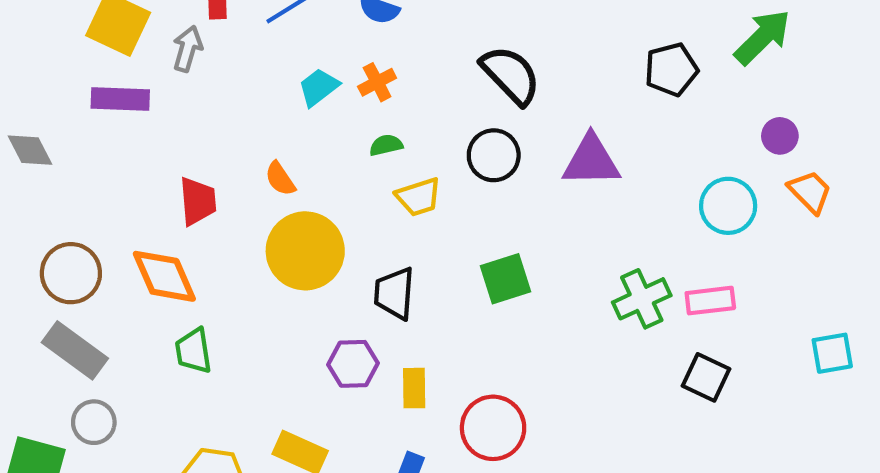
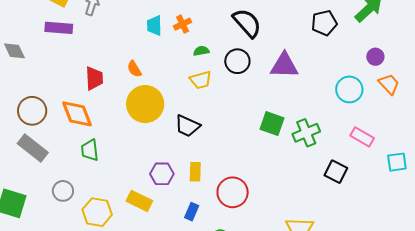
cyan trapezoid: (319, 87) -> (154, 26), turned -55
green semicircle: (386, 145) -> (201, 51), moved
green square: (506, 279) -> (272, 124), moved, turned 35
black trapezoid: (394, 293) -> (187, 126), turned -72
pink rectangle: (710, 301) -> (362, 137), moved, turned 35
purple hexagon: (353, 364) -> (162, 174), moved
gray circle: (94, 422) -> (63, 191), moved

